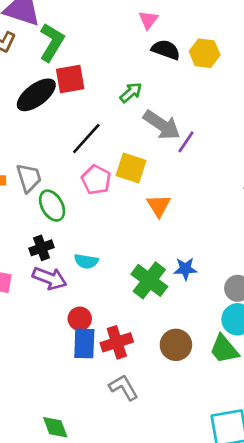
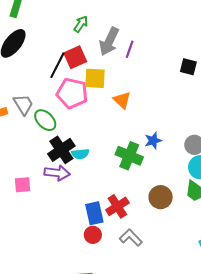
red square: (70, 79) -> (75, 57), moved
gray arrow: (162, 125) -> (109, 41), turned 96
pink pentagon: (96, 180) -> (72, 93), size x1.4
black cross: (42, 248) -> (61, 150), moved, size x1.5
red circle: (80, 319) -> (93, 235), moved

